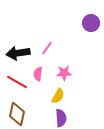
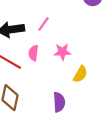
yellow semicircle: (58, 96) -> (80, 74), moved

